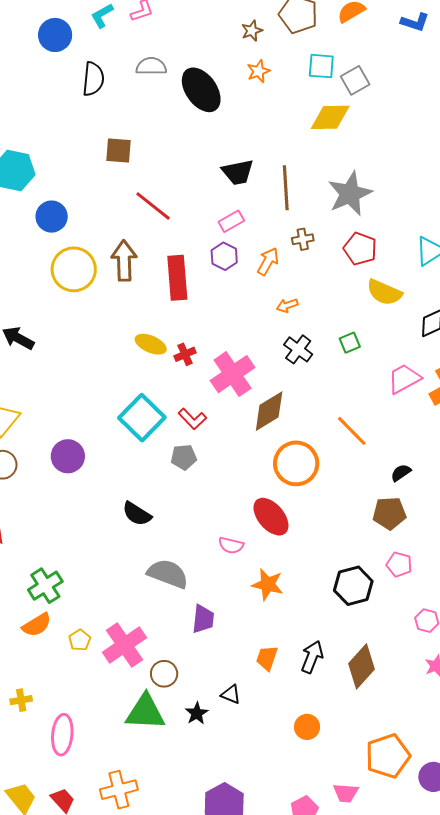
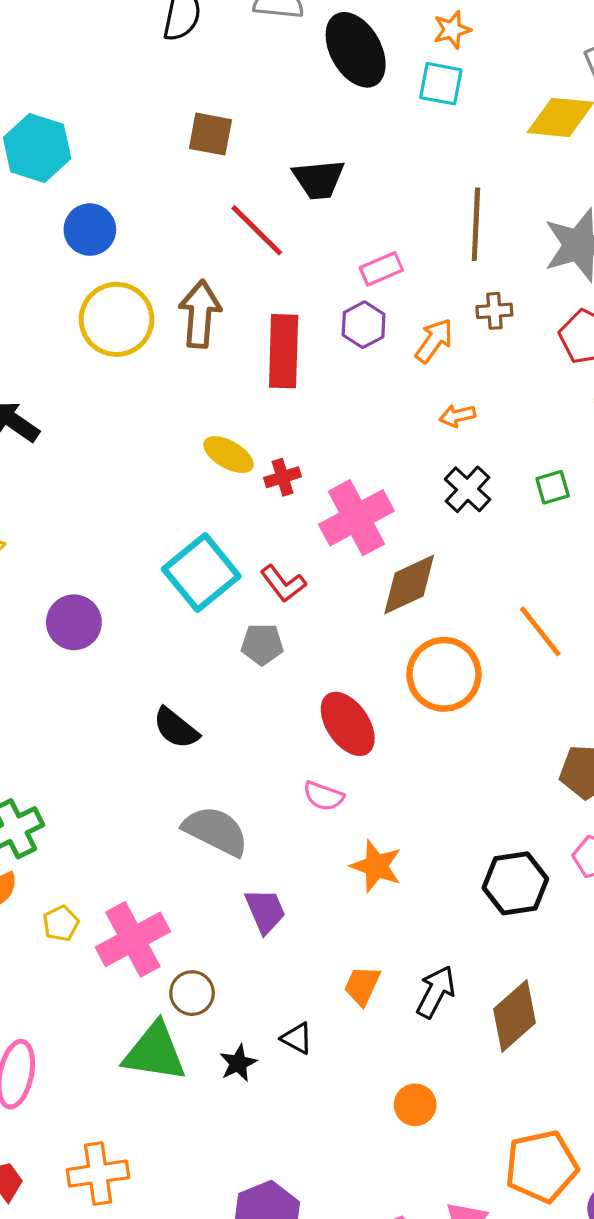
cyan square: (321, 66) -> (441, 84), moved
black trapezoid: (238, 172) -> (319, 179), moved
red ellipse: (271, 517) -> (348, 724), moved
purple trapezoid: (203, 619) -> (265, 911), turned -36

